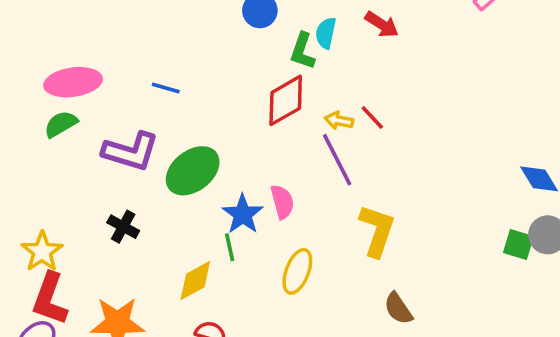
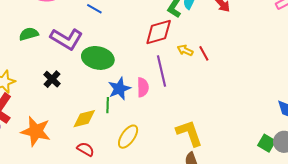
green semicircle: (61, 124) -> (29, 34), moved
purple line: (337, 160) -> (162, 71), moved
green ellipse: (193, 171) -> (98, 58), turned 36
yellow L-shape: (377, 231) -> (189, 133), moved, turned -52
yellow ellipse: (297, 271) -> (128, 137), moved

